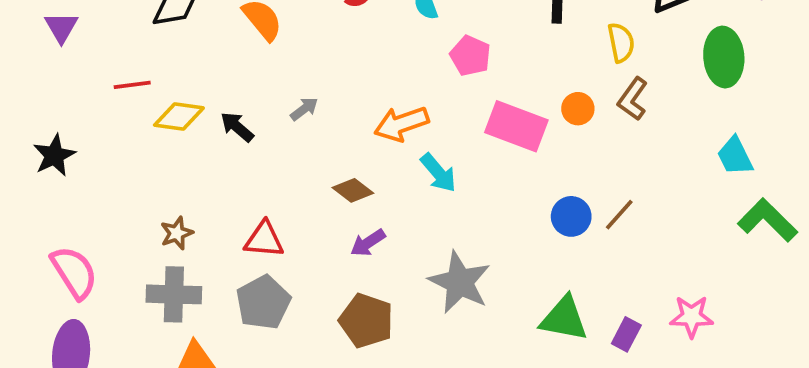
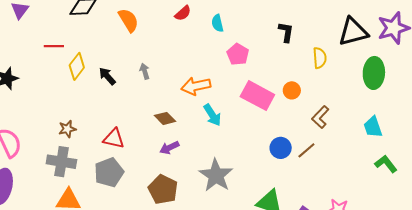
brown L-shape: (633, 99) -> (320, 117), moved
gray arrow: (304, 109) -> (145, 71), turned -77
yellow diamond: (179, 116) -> (77, 66), turned -68
green L-shape: (768, 220) -> (386, 164), size x0.7

